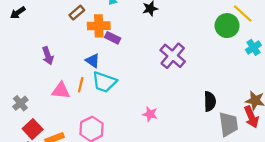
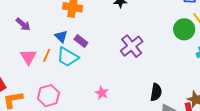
purple rectangle: (113, 38) -> (81, 41), moved
purple arrow: (48, 56) -> (23, 24), turned -42
pink triangle: (61, 90) -> (28, 57), turned 42

